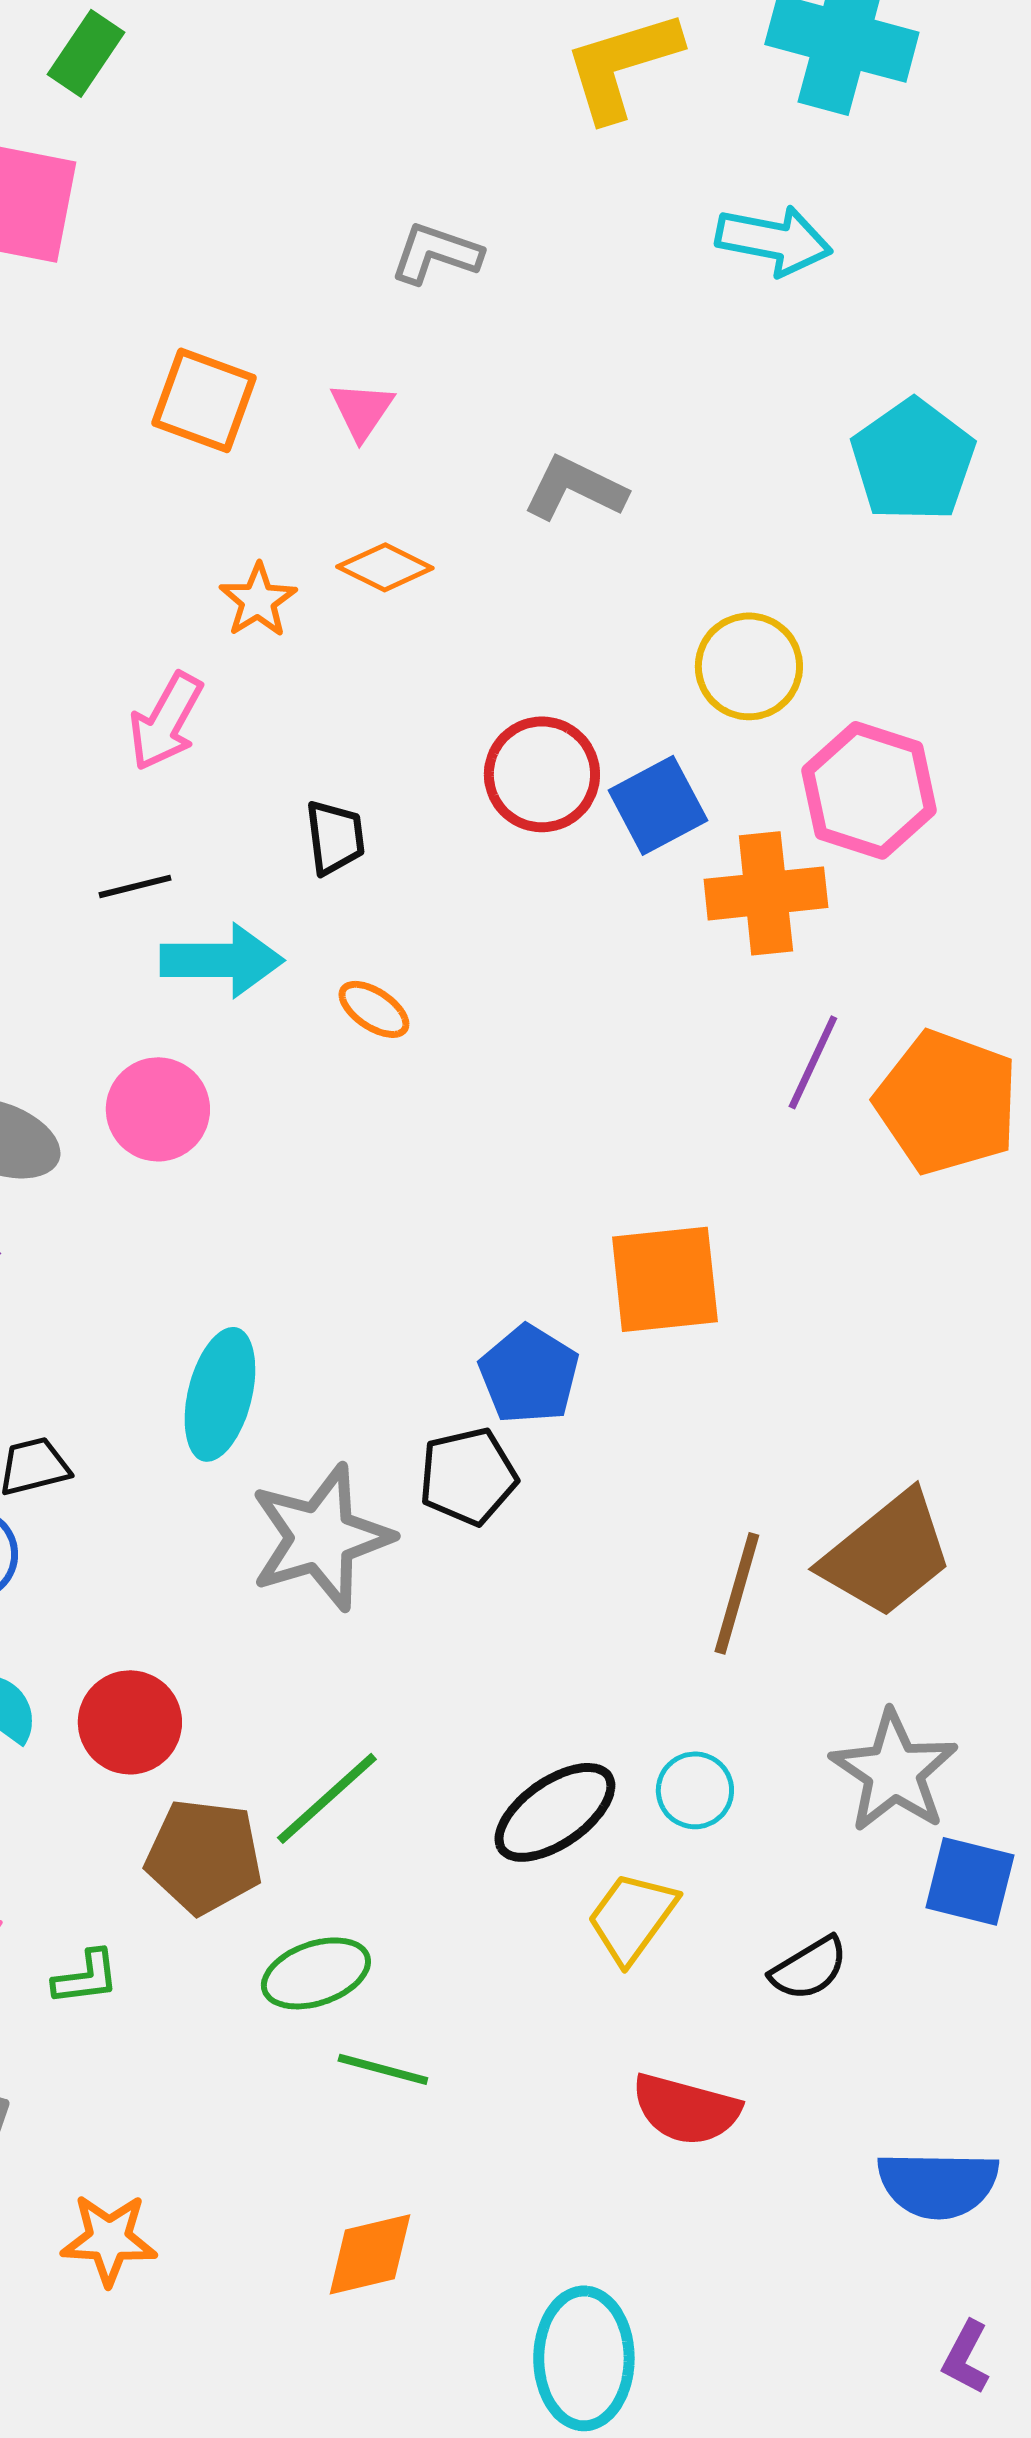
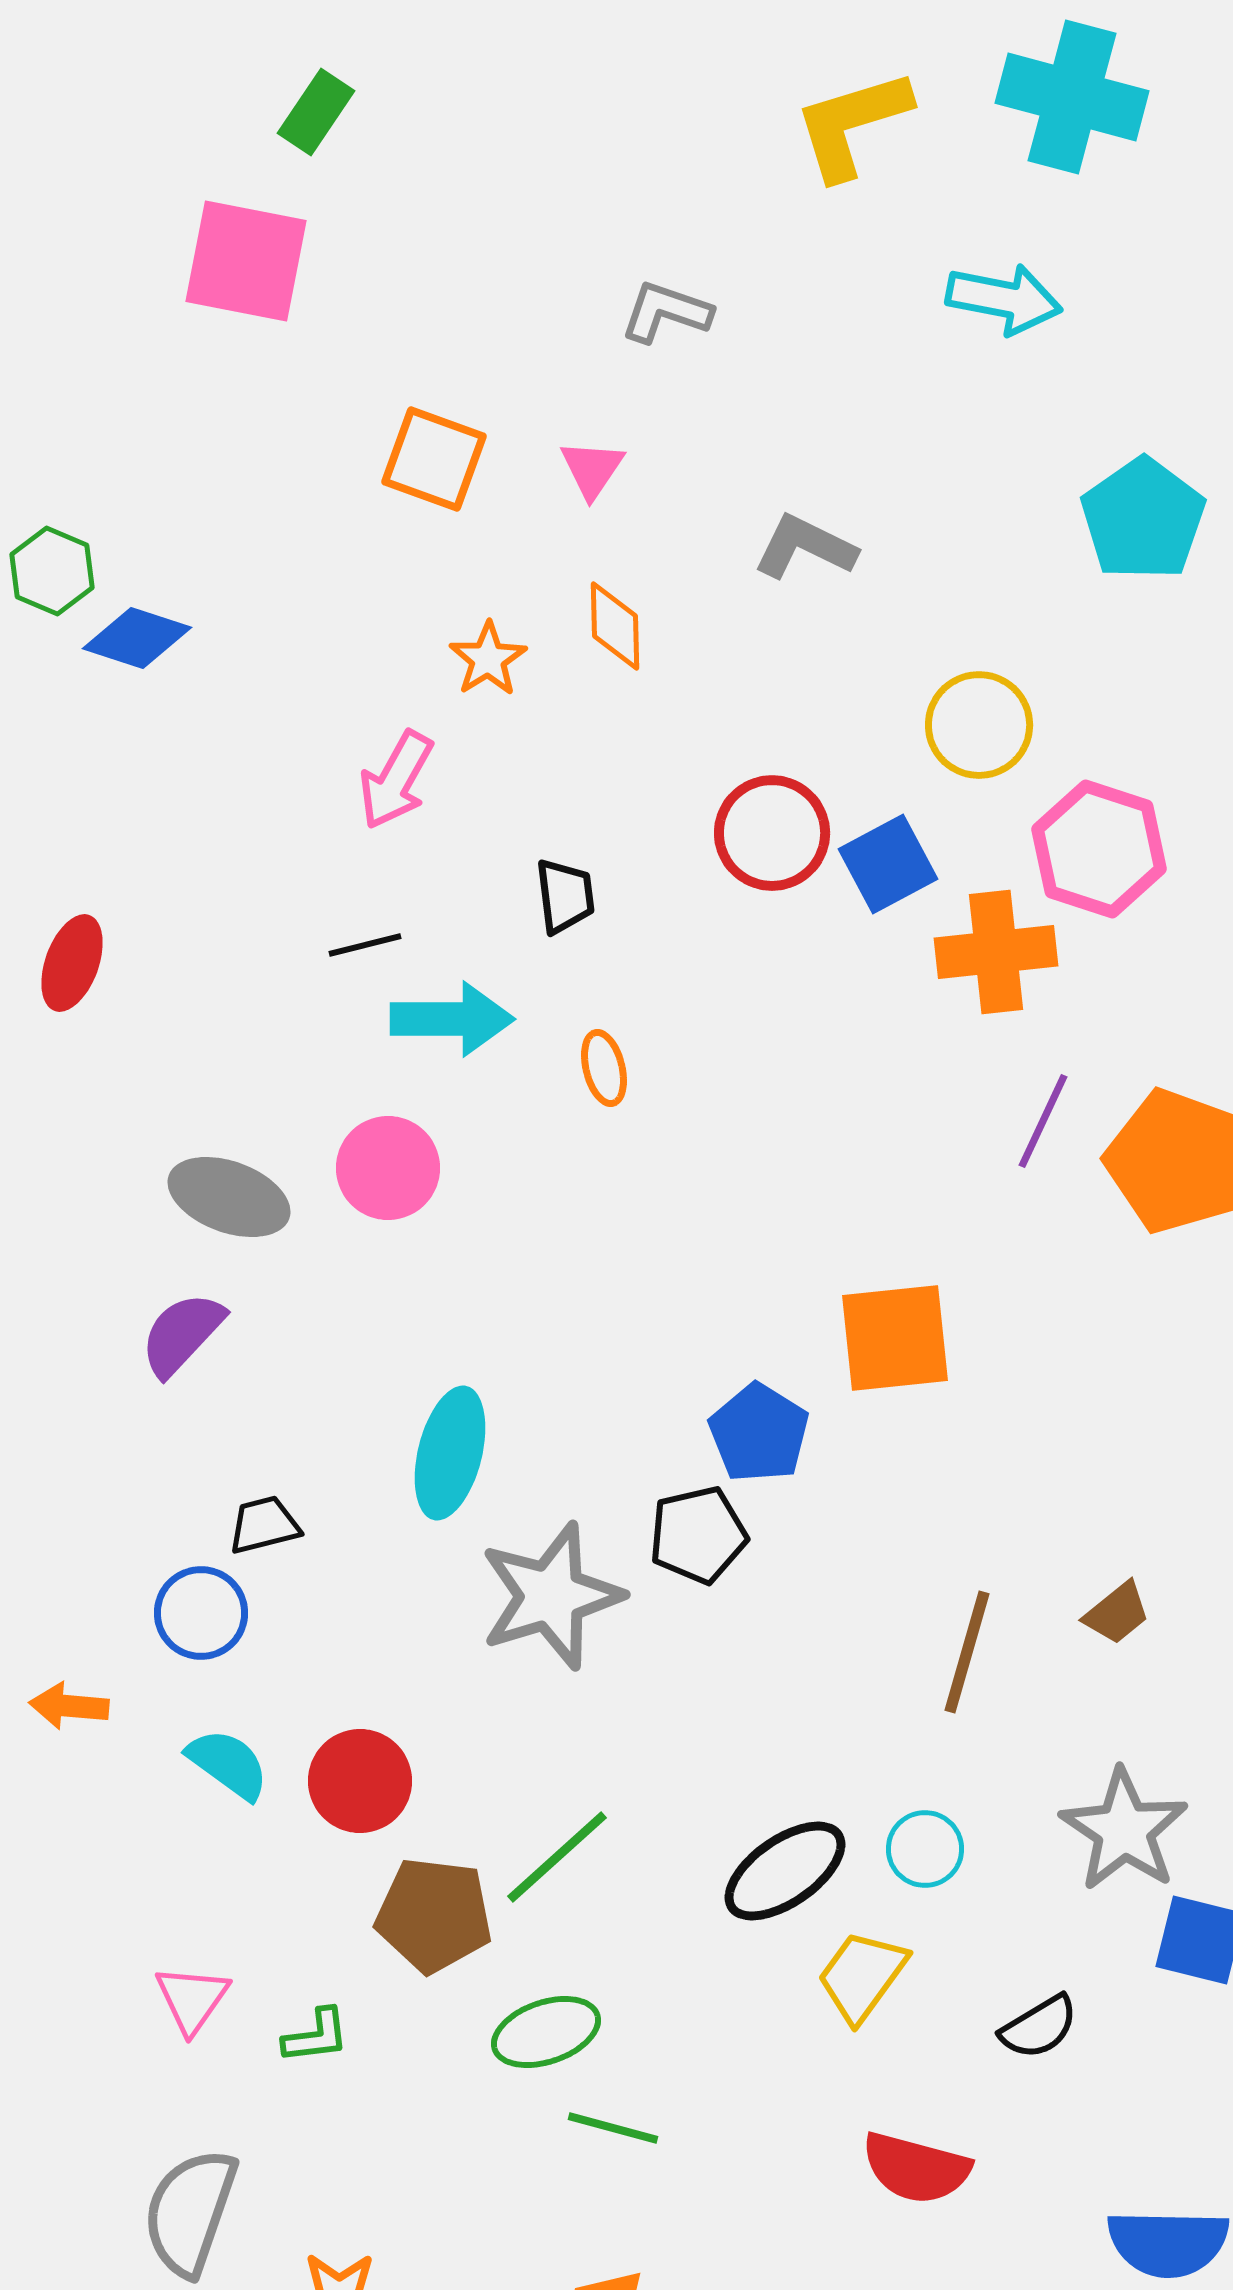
orange diamond: (385, 567) -> (615, 626), turned 62
orange ellipse: (374, 1009) -> (604, 1068), turned 42
brown trapezoid: (887, 1554) -> (1117, 1613), size x0.5

